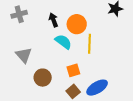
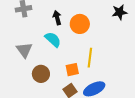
cyan semicircle: (63, 42) -> (53, 39), moved
yellow line: (89, 44) -> (90, 58), moved

